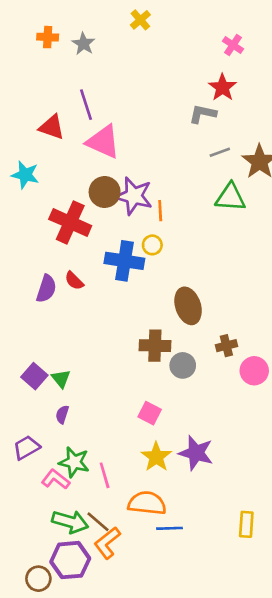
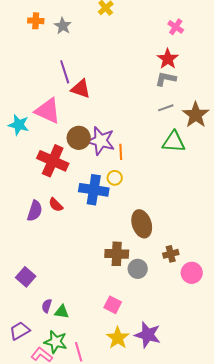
gray L-shape: (203, 114) -> (166, 79), moved
red triangle: (52, 127) -> (81, 89), moved
pink triangle: (103, 142) -> (48, 111), moved
green triangle: (61, 379) -> (62, 312), moved, turned -42

